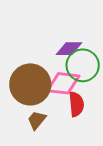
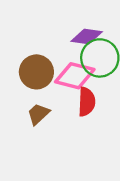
brown circle: (30, 84) -> (36, 72), size x0.7

